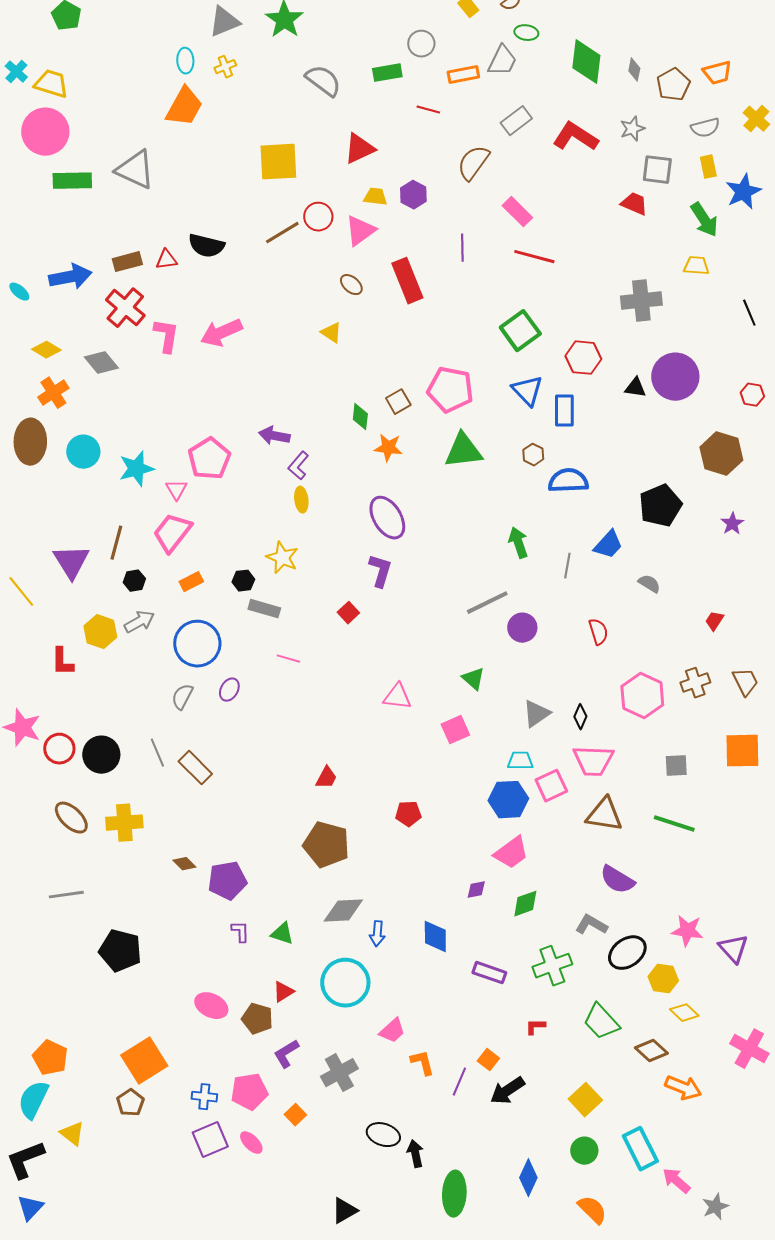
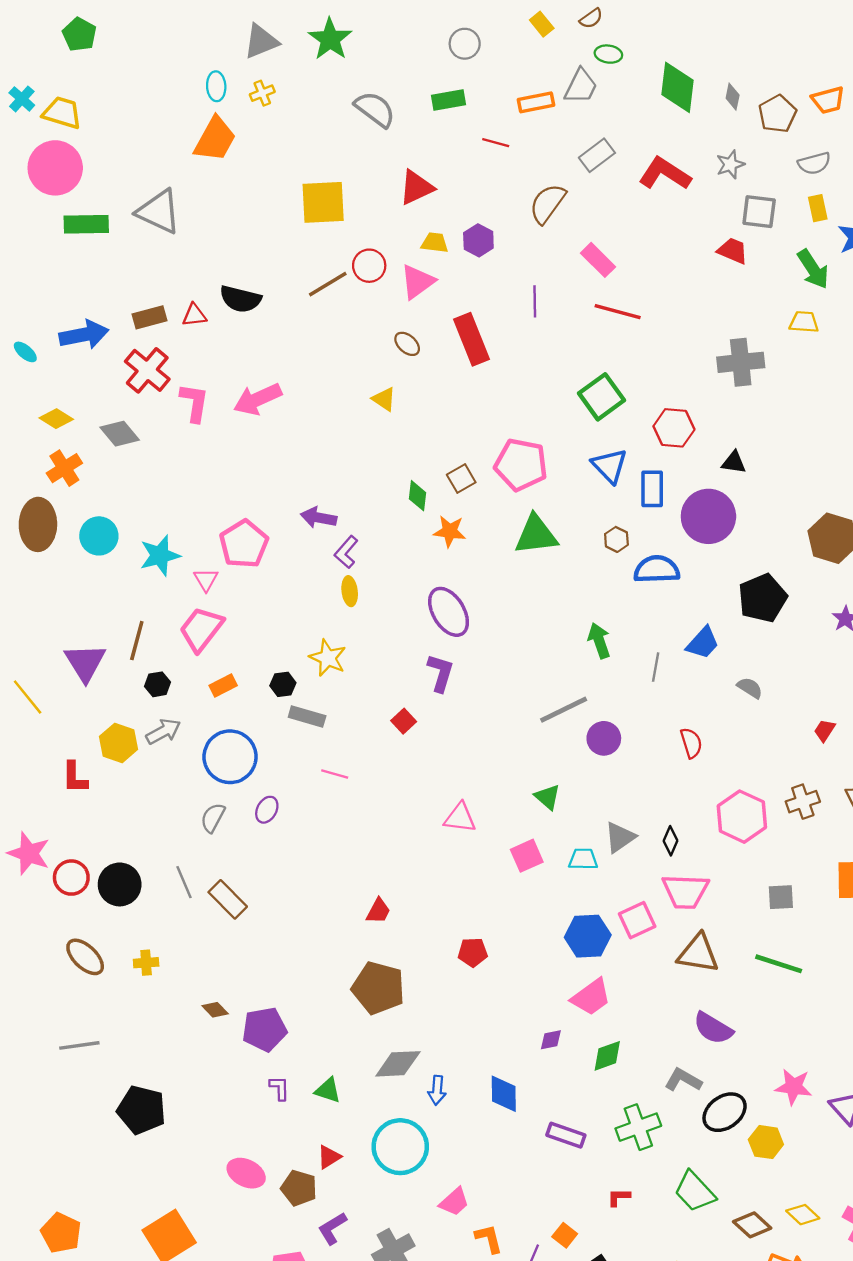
gray circle: (421, 44) -> (465, 44), moved
purple circle: (675, 377) -> (708, 516), moved
cyan trapezoid: (520, 761) -> (583, 859), moved
yellow cross: (124, 823) -> (146, 963), size x0.6
yellow diamond: (684, 1013) -> (803, 1215), moved

